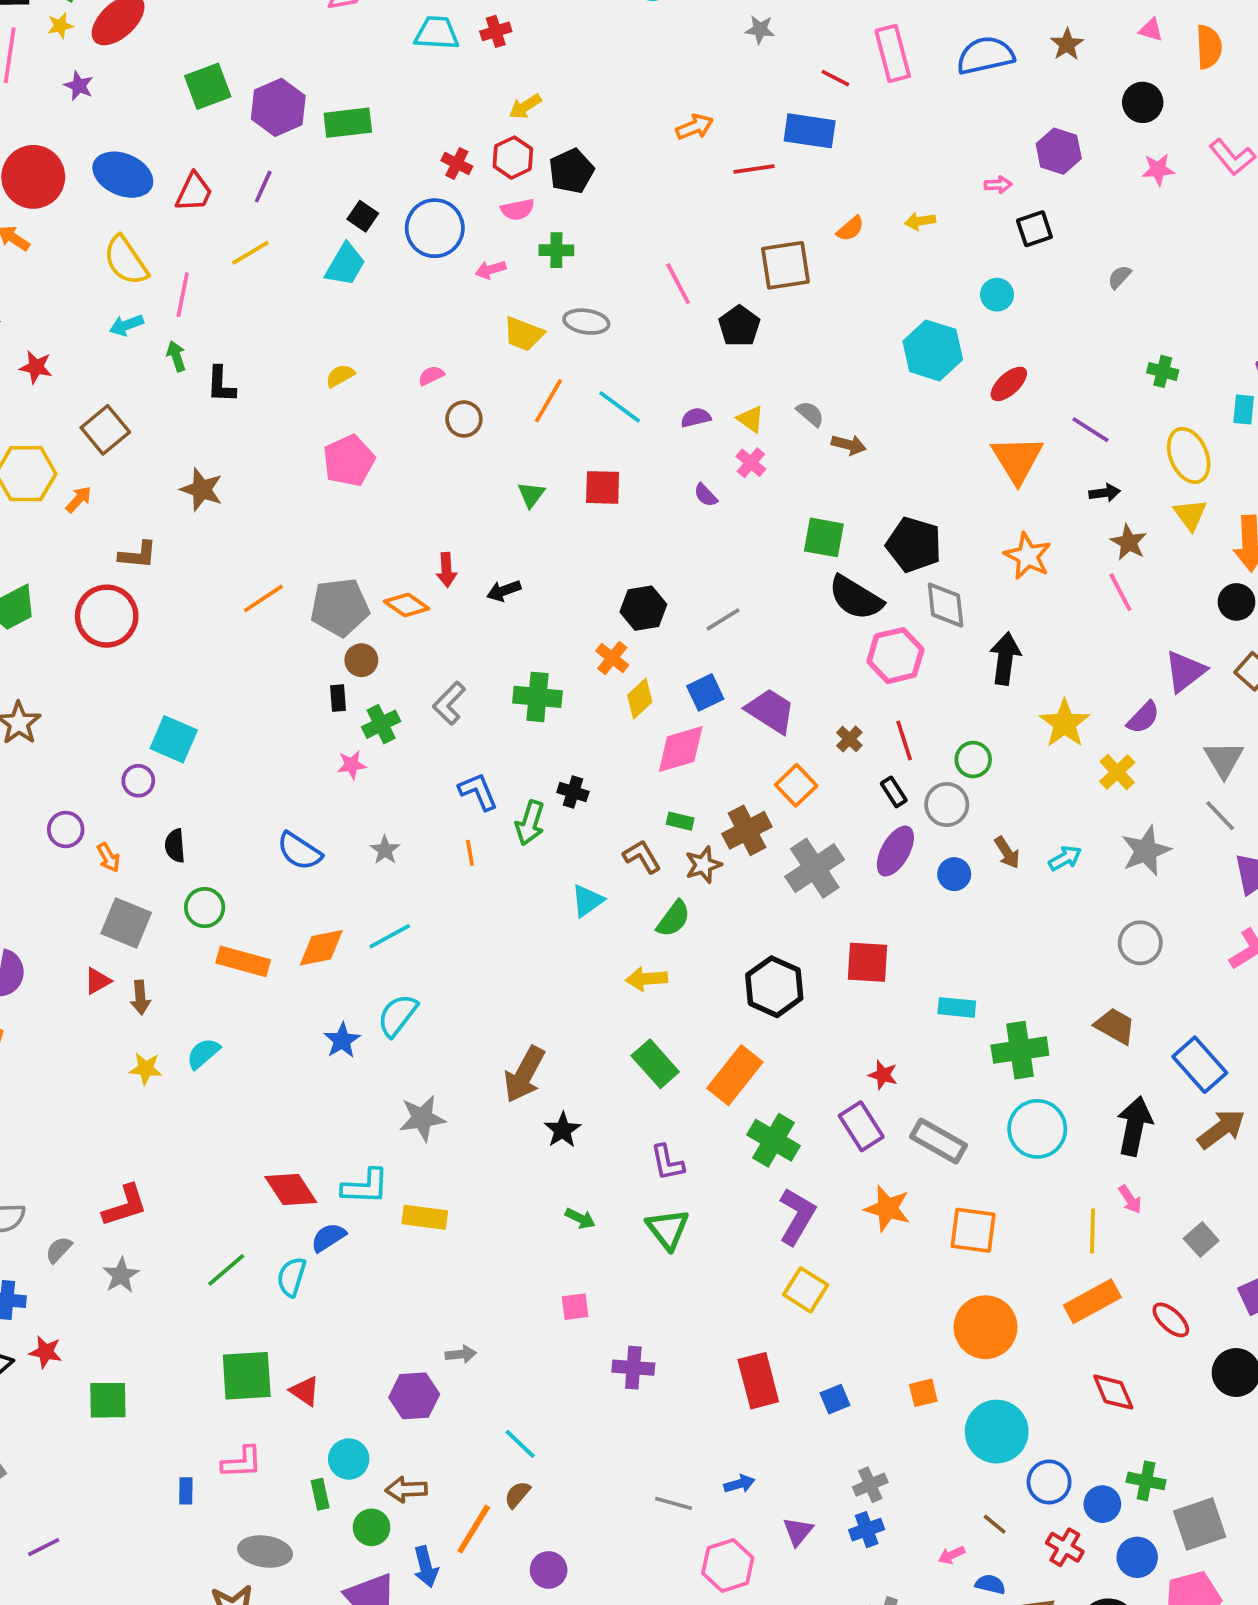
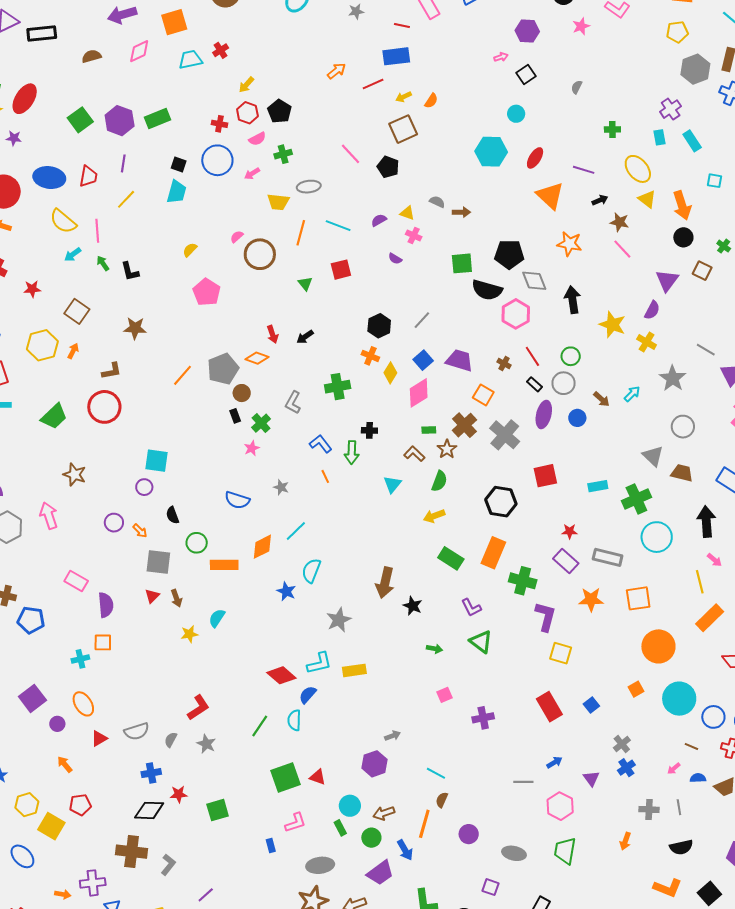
yellow arrow: (920, 221) -> (404, 97), moved
brown circle: (464, 419) -> (260, 254), size x1.6
gray triangle: (1224, 759) -> (653, 456), moved

